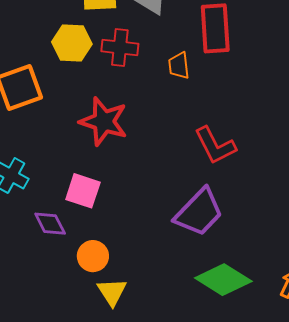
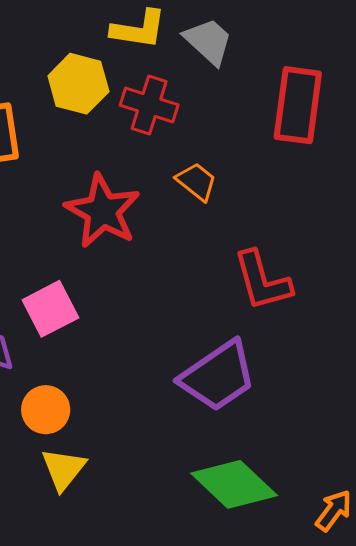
orange trapezoid: (179, 66) -> (196, 182), moved, turned 124
pink square: (83, 191) -> (50, 309), turned 33

